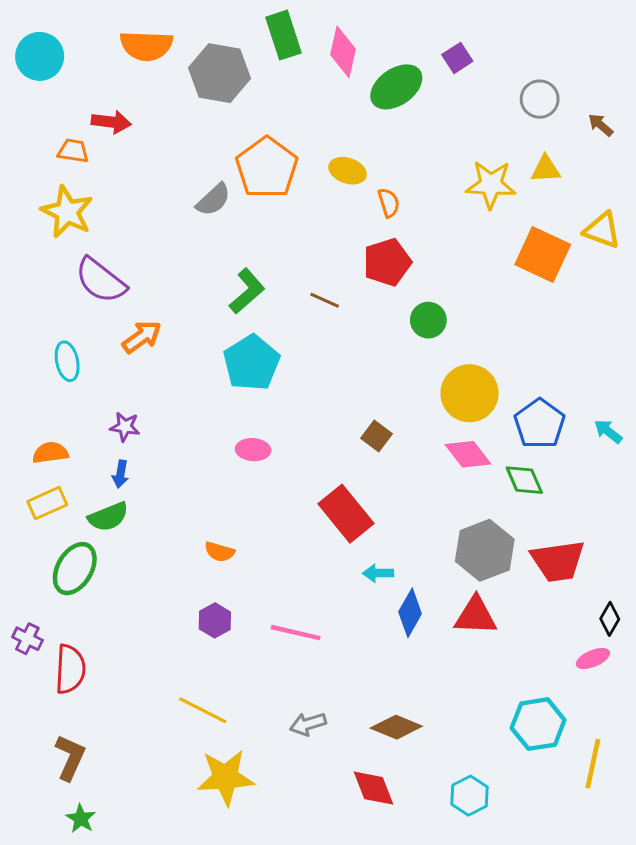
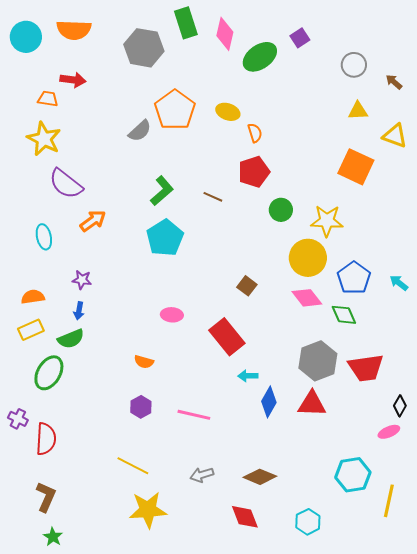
orange semicircle: (146, 46) -> (74, 30), moved
yellow star: (491, 184) -> (327, 221), moved
yellow triangle: (602, 230) -> (395, 136), moved
pink ellipse: (253, 450) -> (172, 315), moved

